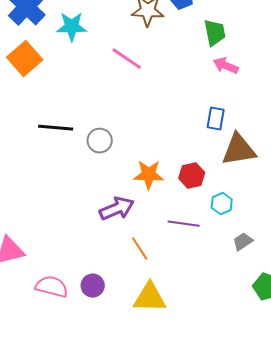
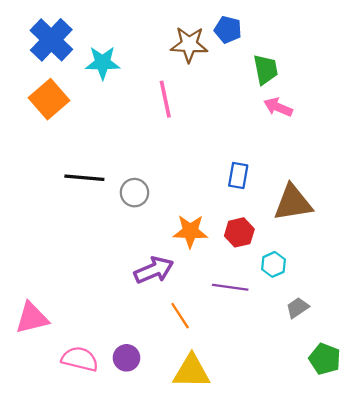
pink line: (127, 59) -> (165, 99), turned 44
blue rectangle: (216, 119) -> (238, 176), moved

